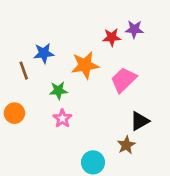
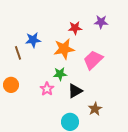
red star: (112, 37) -> (75, 28), moved
green star: (58, 91) -> (60, 74), moved
black triangle: (140, 121) -> (75, 91), moved

